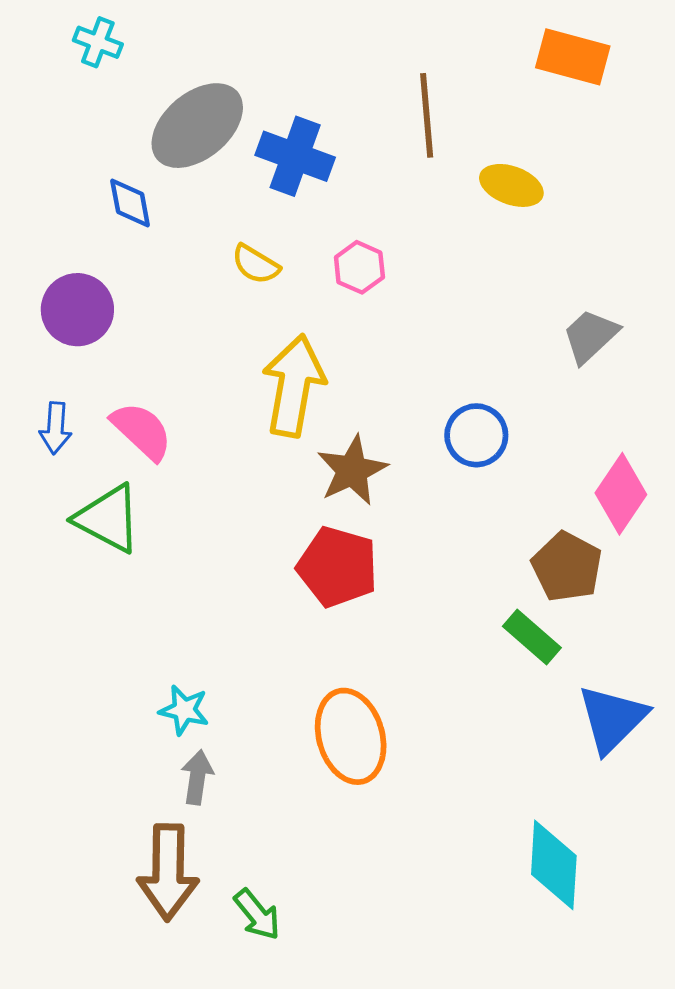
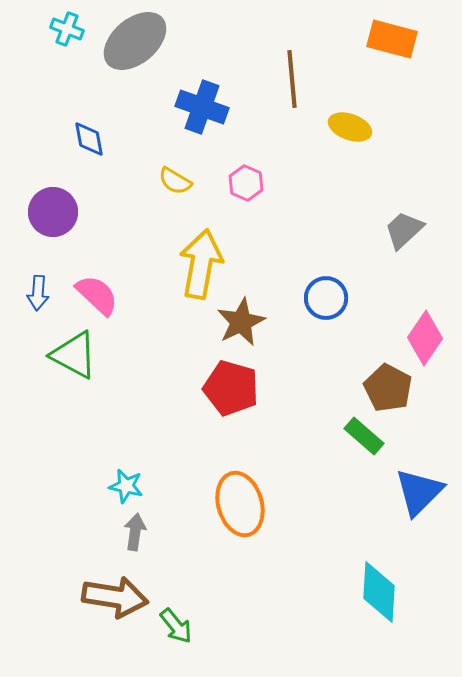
gray ellipse: (197, 126) -> (135, 41), moved
brown arrow: (168, 872) -> (115, 597), turned -82

